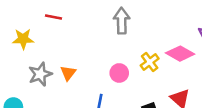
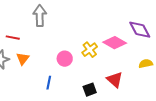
red line: (54, 17) -> (13, 38), moved
gray arrow: (122, 21) -> (40, 16), moved

